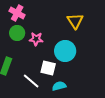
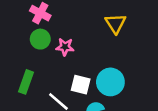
cyan circle: (65, 51) -> (110, 82), moved

